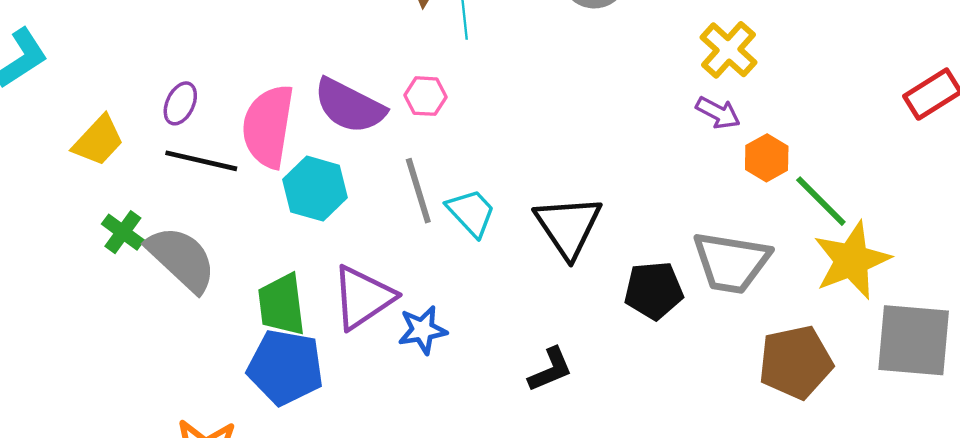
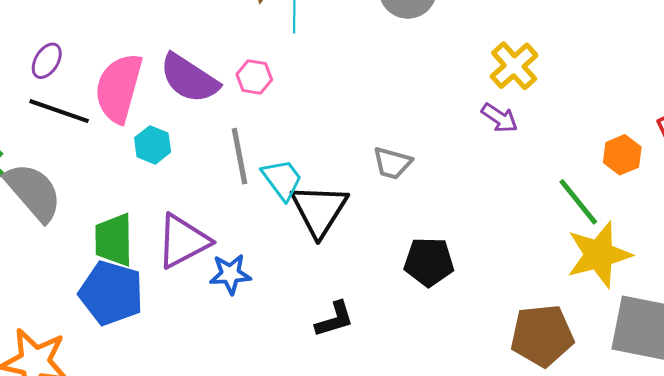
orange hexagon: (767, 158) -> (622, 155), moved
cyan hexagon: (315, 189) -> (153, 145), size x0.7
black triangle: (568, 226) -> (319, 210), moved
gray trapezoid: (731, 262) -> (392, 163), moved, size x0.6

